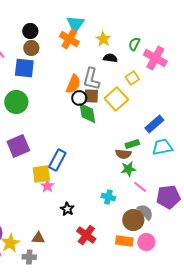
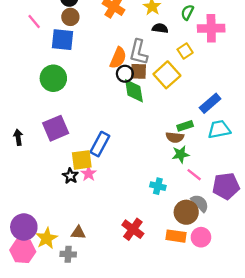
pink cross: (155, 58) -> (211, 28), turned -30
black star: (67, 209) -> (70, 176), moved

